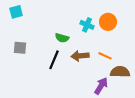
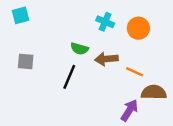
cyan cross: (87, 25) -> (105, 22), moved
brown arrow: (80, 56) -> (106, 59), moved

